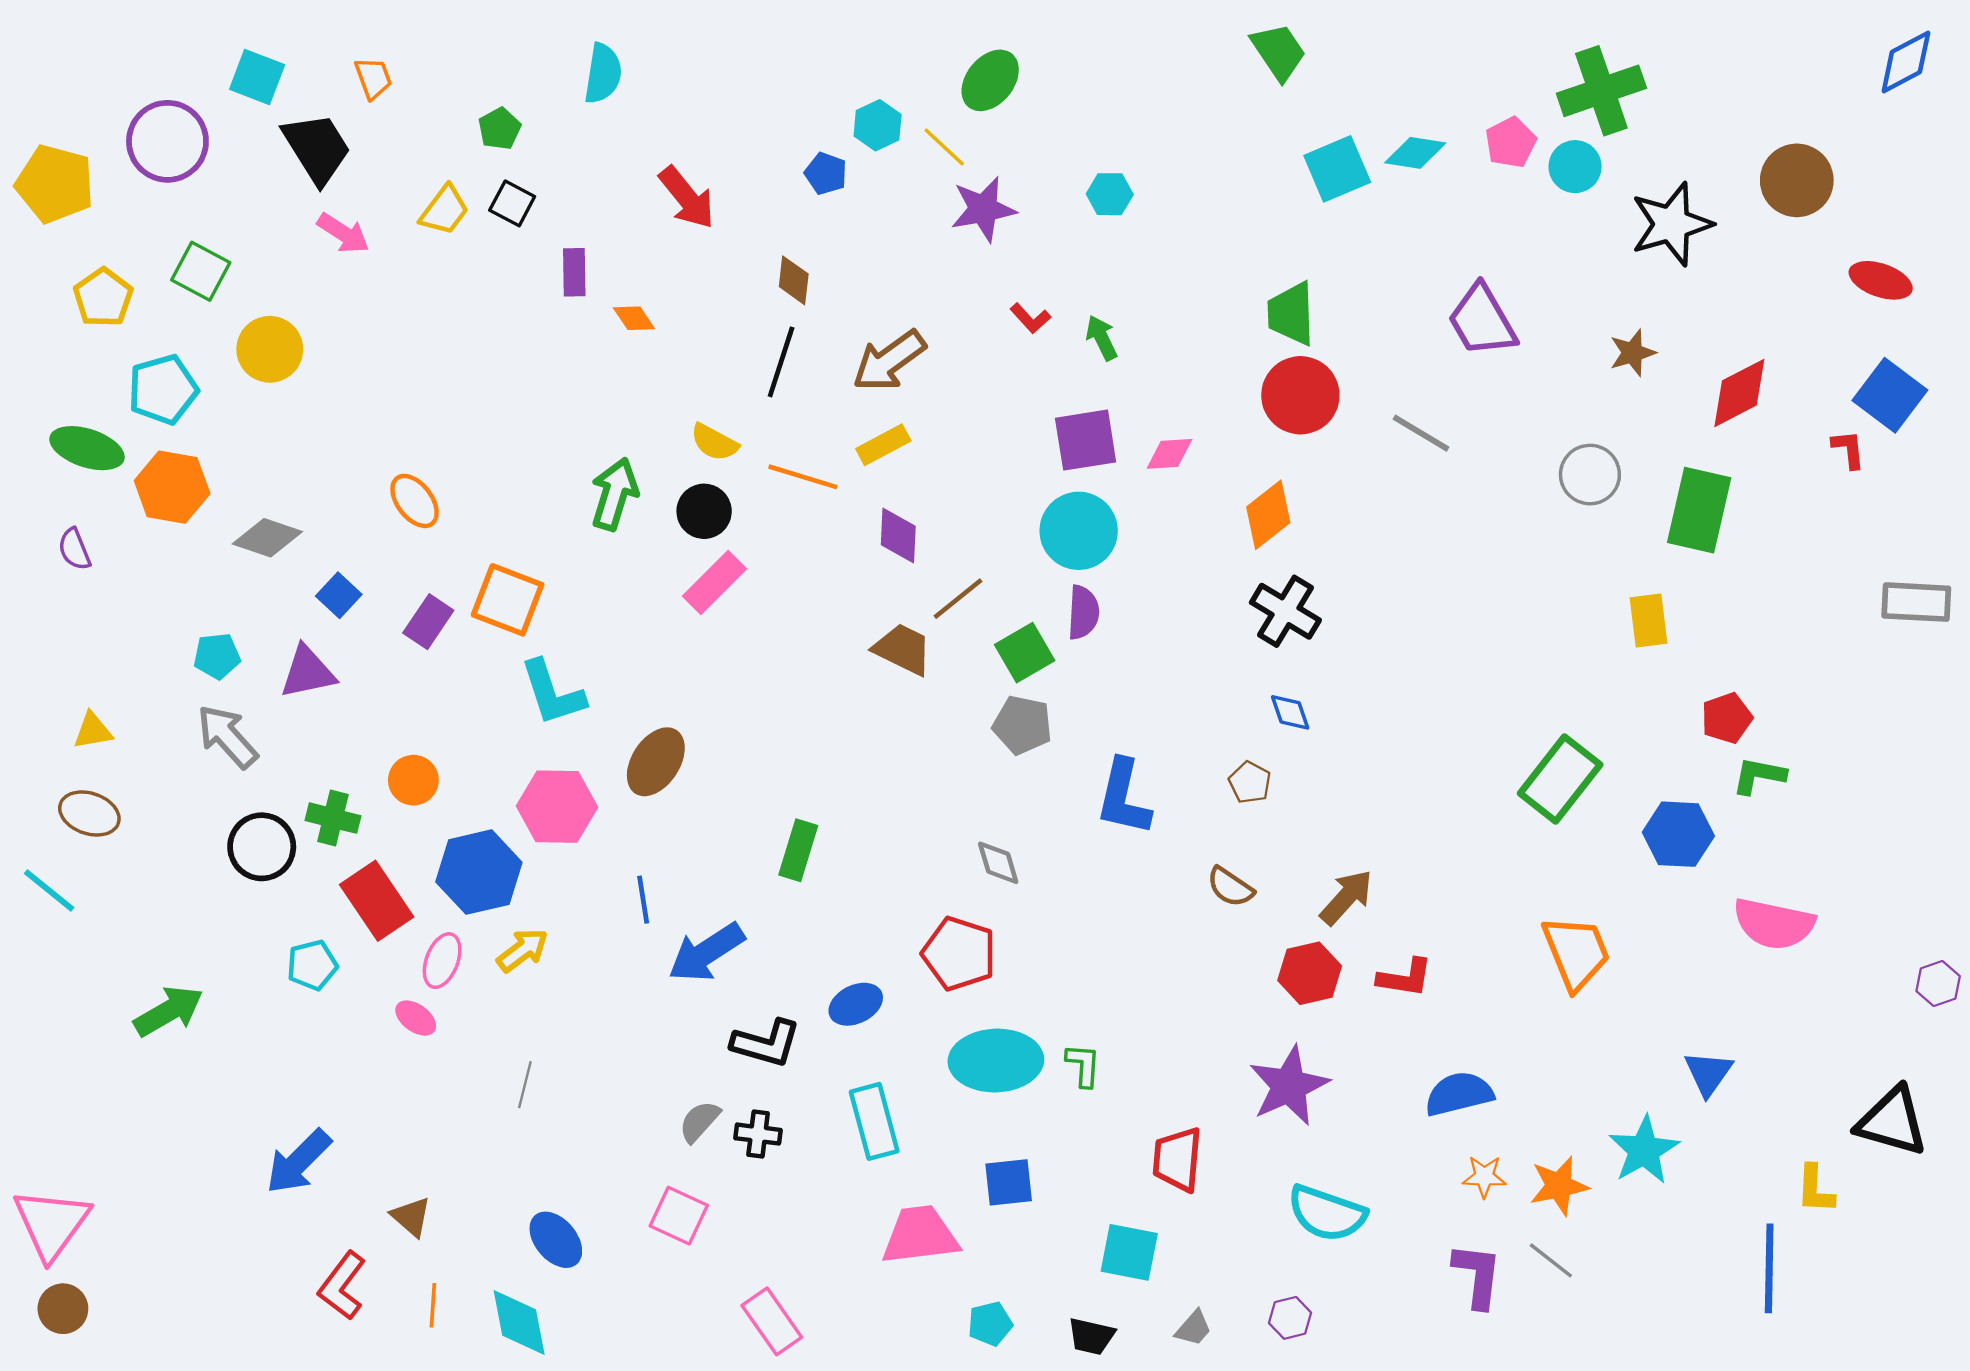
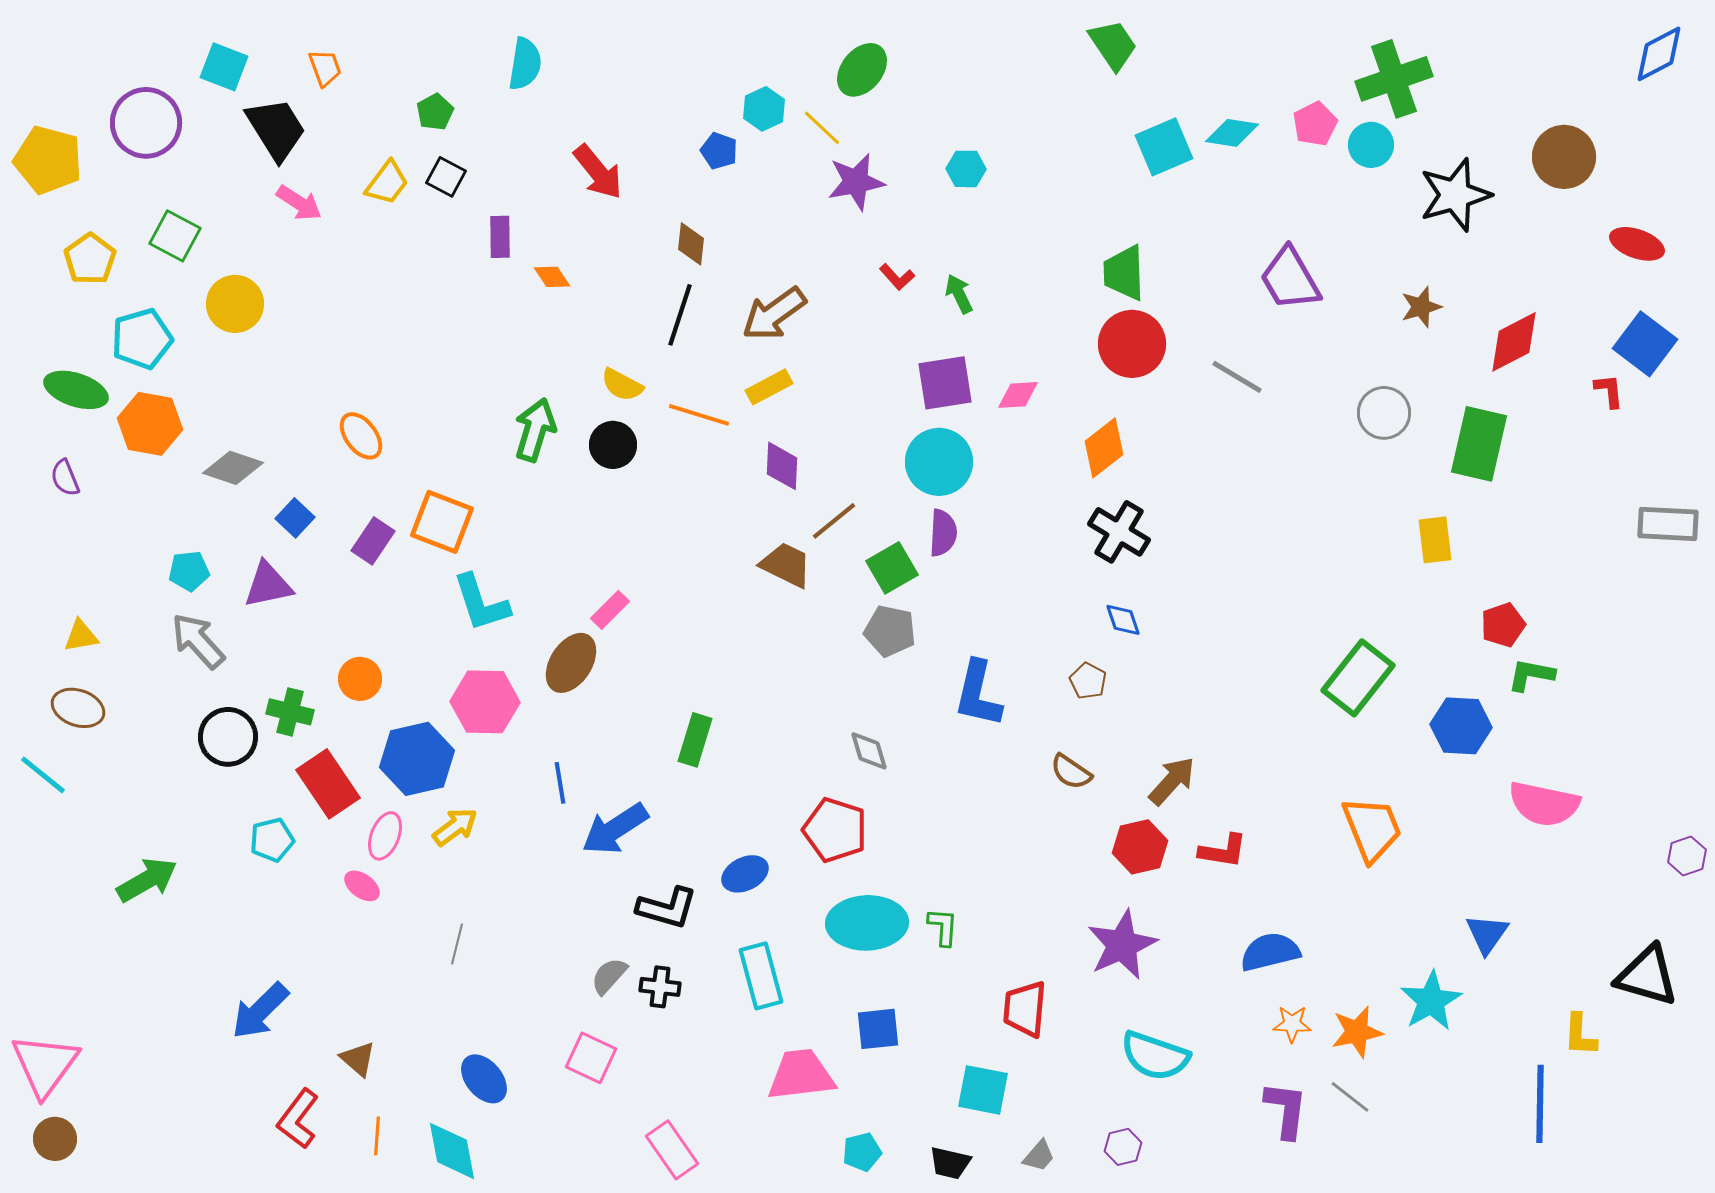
pink rectangle: (714, 583) -> (610, 610), moved, size x0.7

